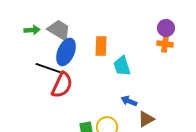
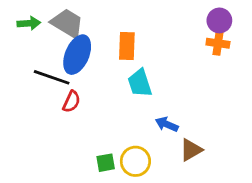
cyan trapezoid: (122, 66) -> (140, 83), moved
red semicircle: (62, 85) -> (71, 102), size x0.6

